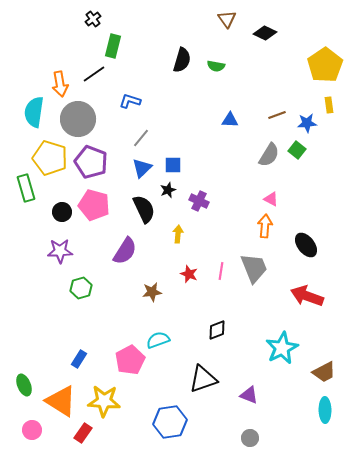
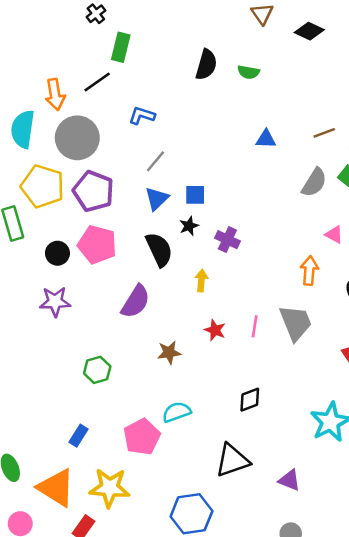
pink triangle: (271, 199) -> (334, 235), moved
green hexagon: (81, 288) -> (97, 370), moved

